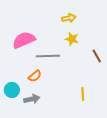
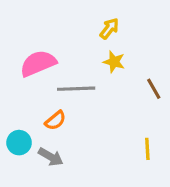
yellow arrow: (69, 18) -> (109, 29), turned -40
yellow line: (83, 94) -> (147, 149), moved
gray arrow: (32, 99) -> (51, 157), turned 42

